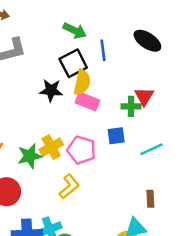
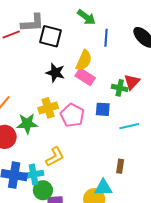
black square: (73, 63) -> (51, 36), moved, turned 30
black star: (51, 90) -> (55, 73), moved
green star: (30, 156) -> (27, 124), moved
yellow L-shape: (69, 186) -> (55, 157), moved

